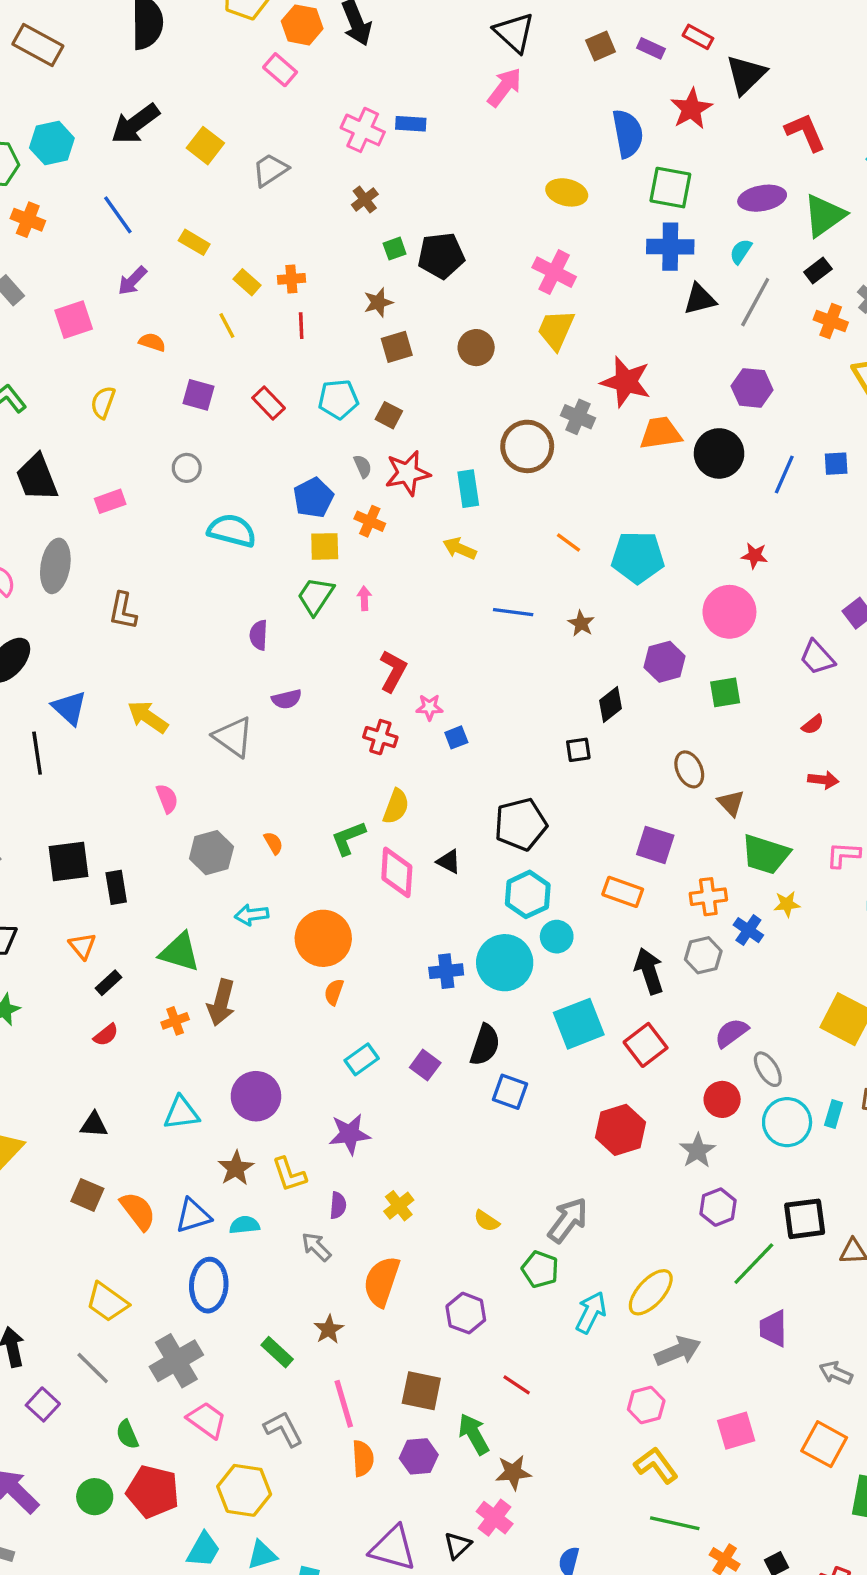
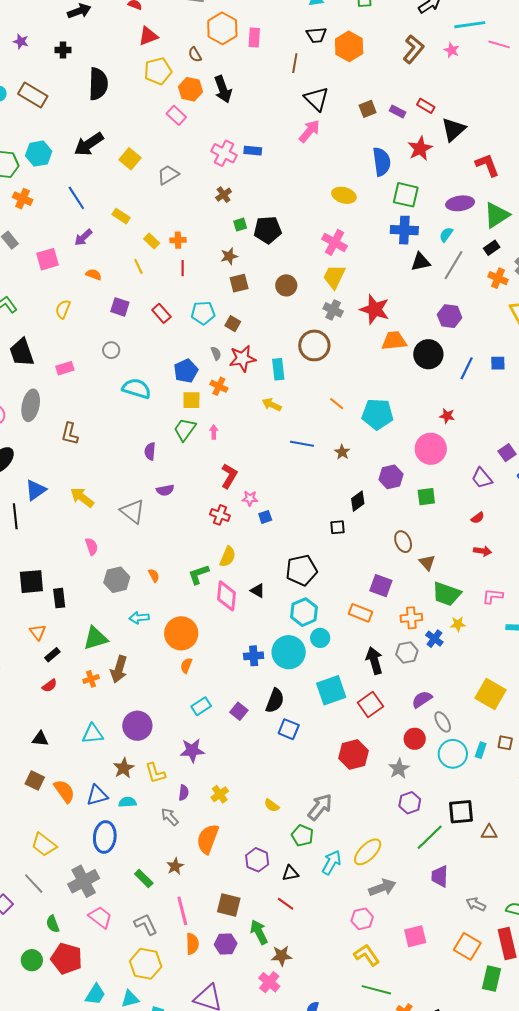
gray cross: (578, 417) -> (333, 310), moved
blue triangle: (69, 708) -> (36, 490), turned 40
green triangle: (180, 952) -> (95, 638), turned -36
yellow hexagon: (244, 1490) -> (146, 964), moved
black triangle: (458, 1545) -> (290, 873), moved, turned 30

